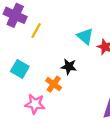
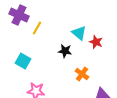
black star: (69, 67) -> (65, 51), moved
orange cross: (54, 84) -> (82, 74), moved

